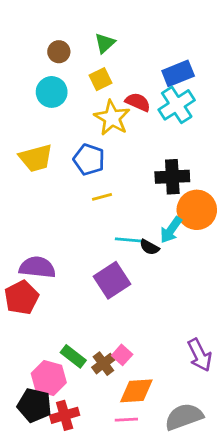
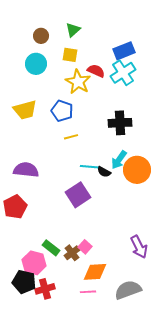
yellow square: (101, 79) -> (70, 55), turned 35
orange circle: (197, 210) -> (137, 170), moved
purple semicircle: (37, 267) -> (26, 170), moved

